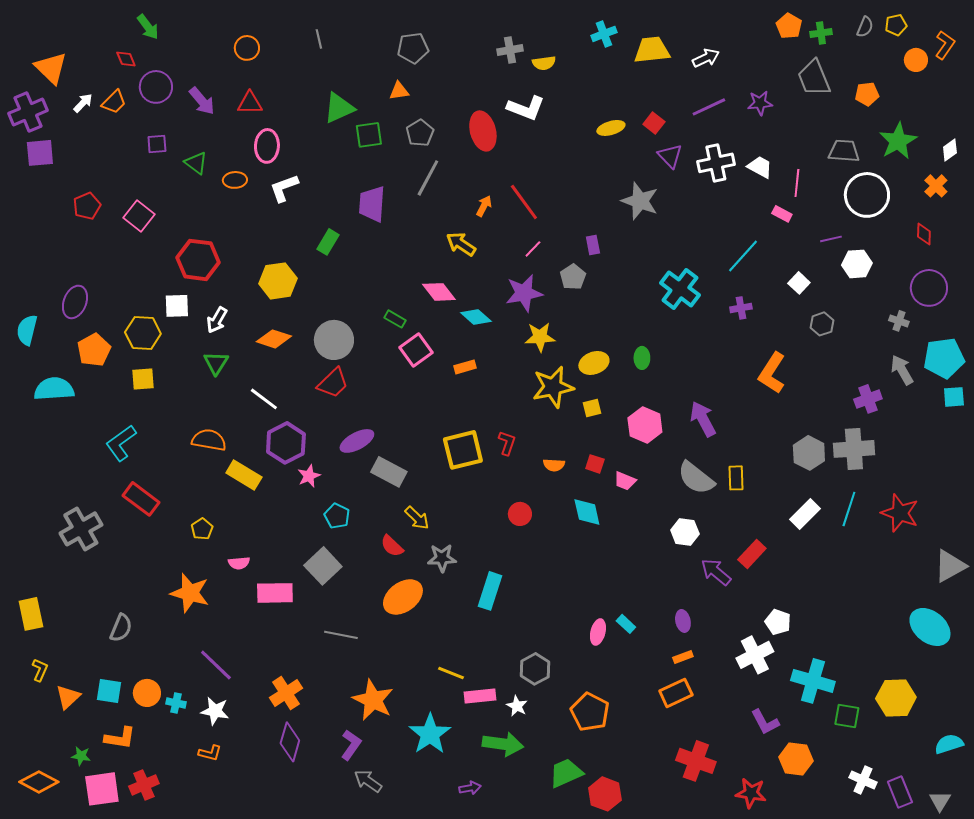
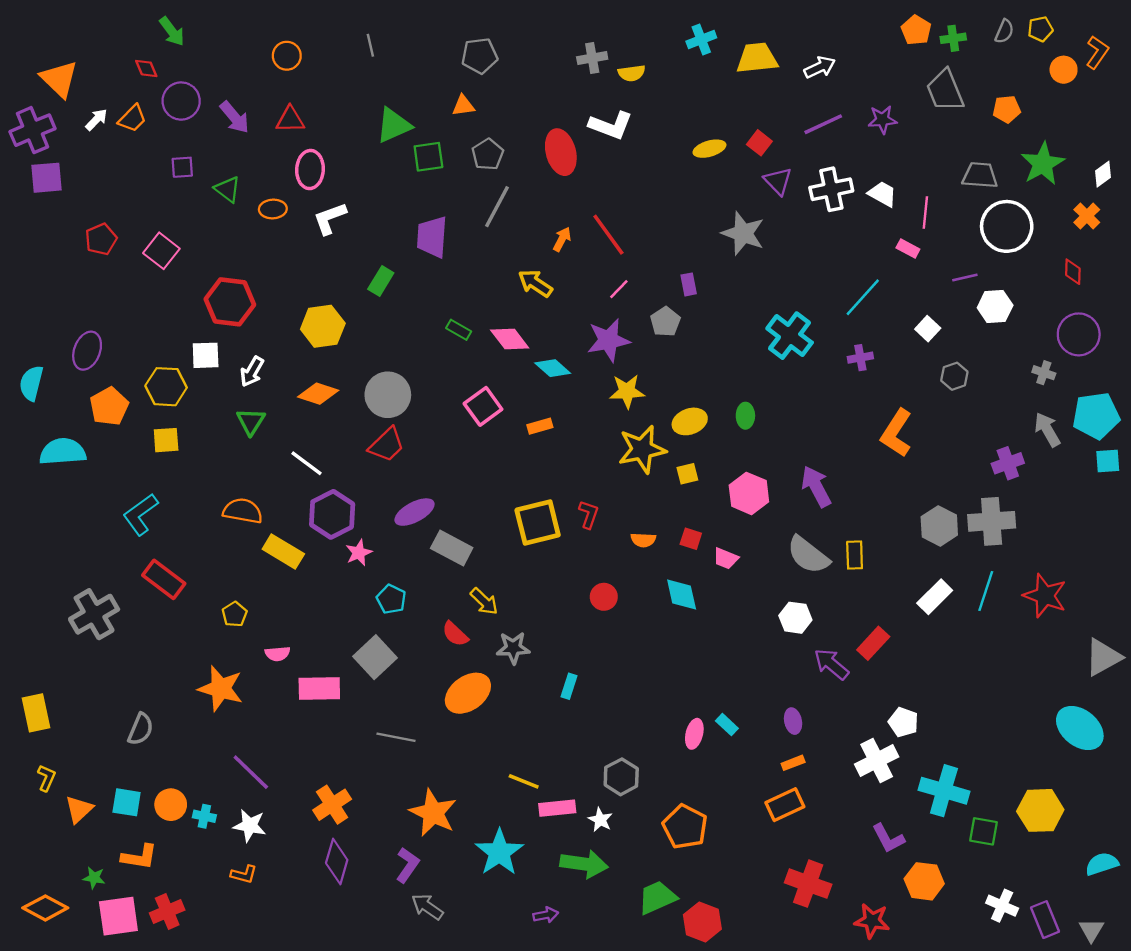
green rectangle: (395, 319) -> (459, 330), moved
cyan rectangle: (490, 591) -> (569, 686), size x0.6

